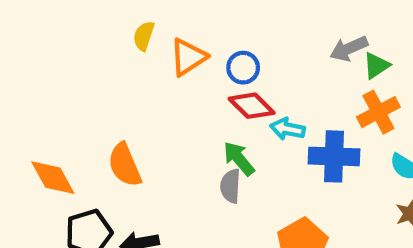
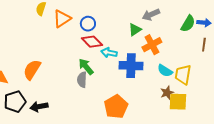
gray arrow: (349, 49) -> (151, 15), moved
green triangle: (376, 66) -> (135, 30), moved
orange semicircle: (125, 165) -> (32, 70), turned 55

